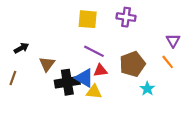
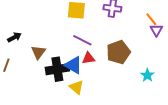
orange line: (168, 62) -> (151, 19), moved
cyan star: (147, 89) -> (147, 75), moved
yellow triangle: (94, 92) -> (76, 87), moved, turned 35

